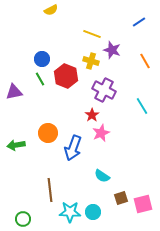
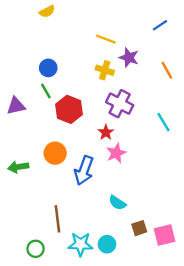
yellow semicircle: (51, 10) -> (47, 11), moved
red hexagon: (66, 76) -> (69, 109), moved
green circle: (23, 219) -> (36, 249), moved

